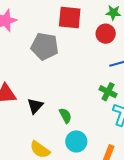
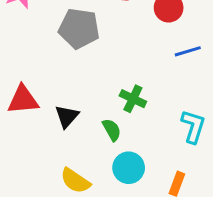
green cross: (108, 92) -> (133, 99), moved

